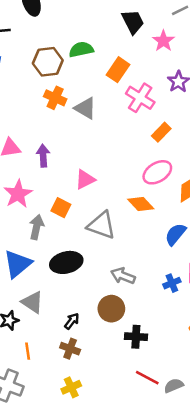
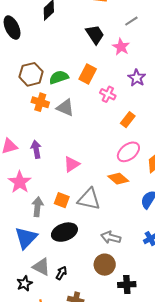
green semicircle: (81, 50) -> (59, 77), moved
pink cross: (140, 98) -> (108, 94), size x0.7
orange square: (61, 208) -> (62, 200), moved
black arrow: (72, 321) -> (61, 273), moved

